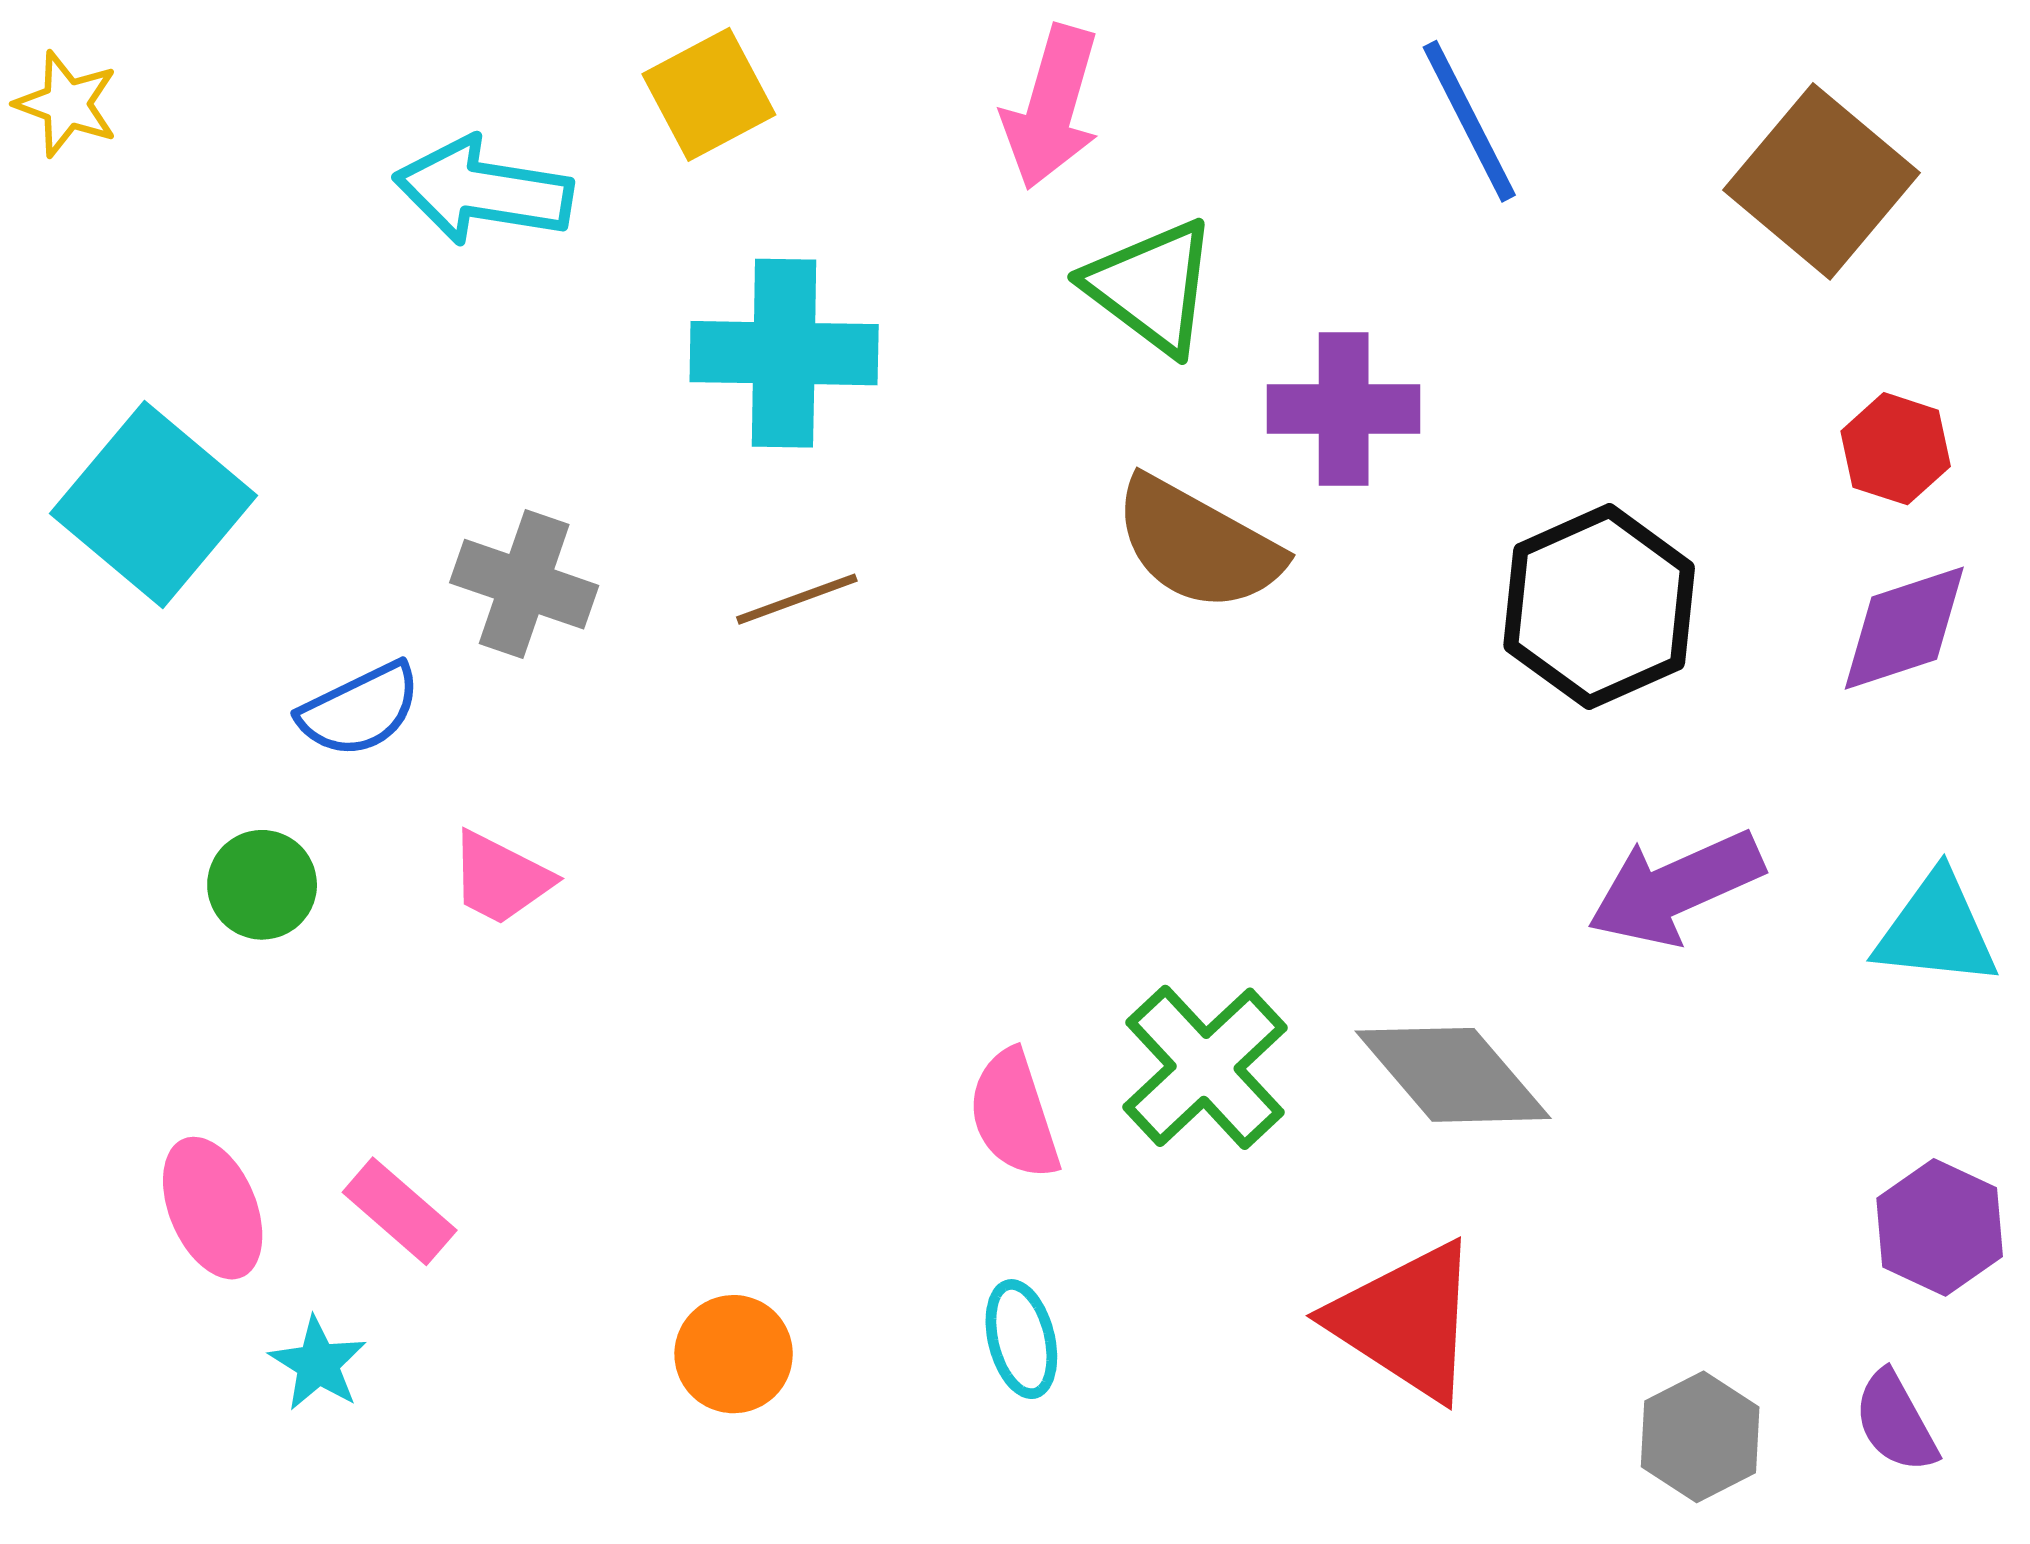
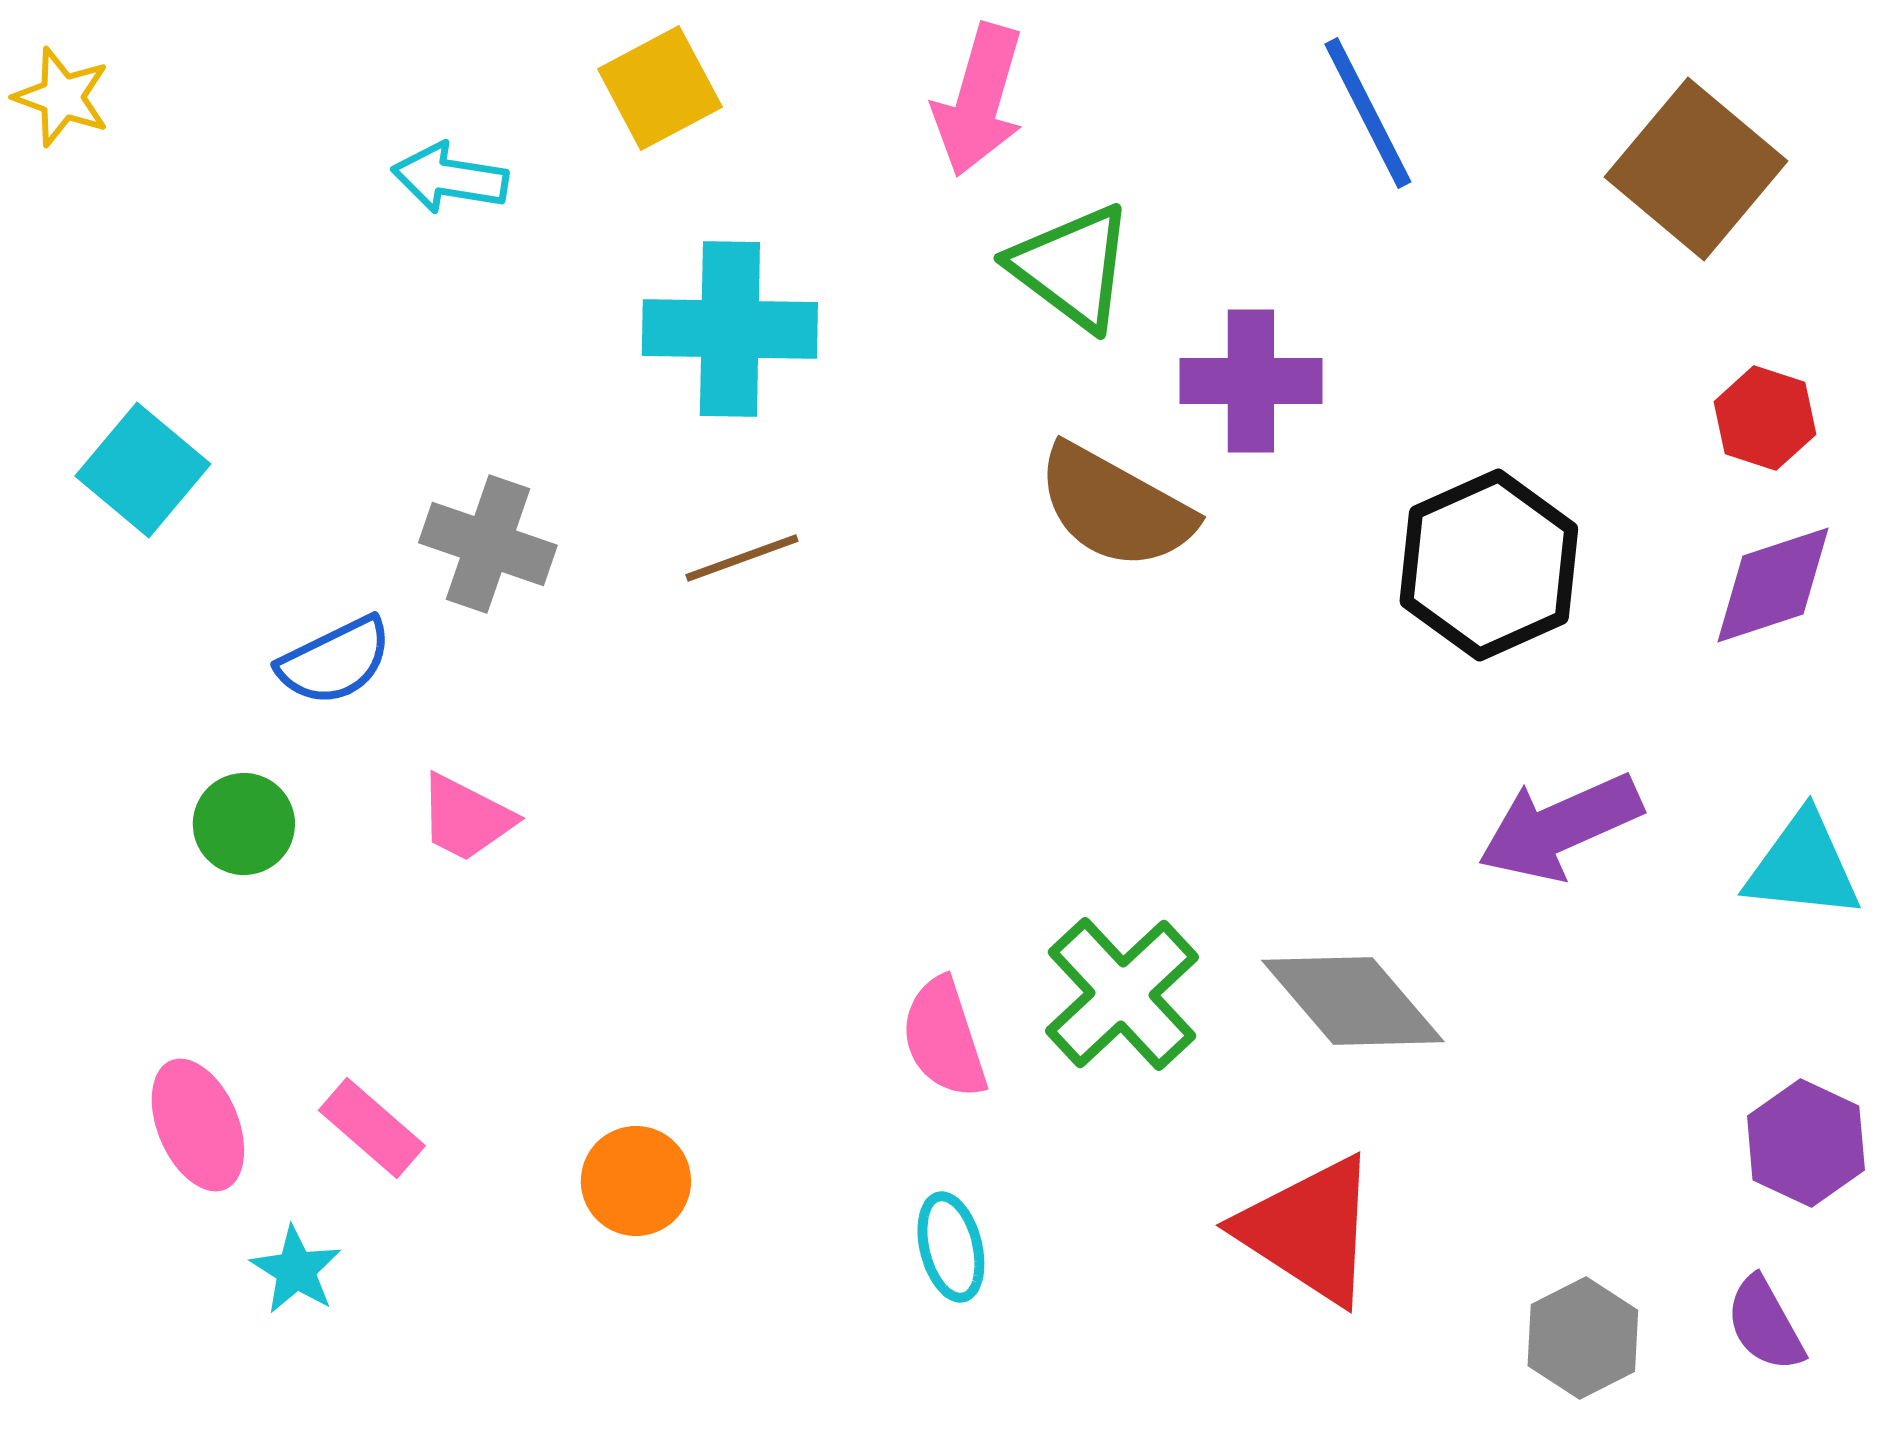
cyan arrow: (483, 191) -> (450, 178), size x0.7
cyan square: (154, 505) -> (143, 470), size x0.7
orange circle: (734, 1354) -> (636, 1181), moved

